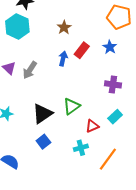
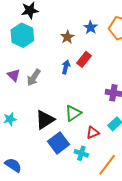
blue star: (110, 47) -> (91, 27), moved
blue square: (43, 142) -> (59, 143), moved, size x1.5
cyan cross: (81, 148) -> (81, 153), turned 32

